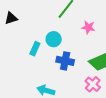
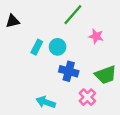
cyan rectangle: (35, 49) -> (37, 47), moved
pink cross: (93, 84) -> (87, 97), moved

